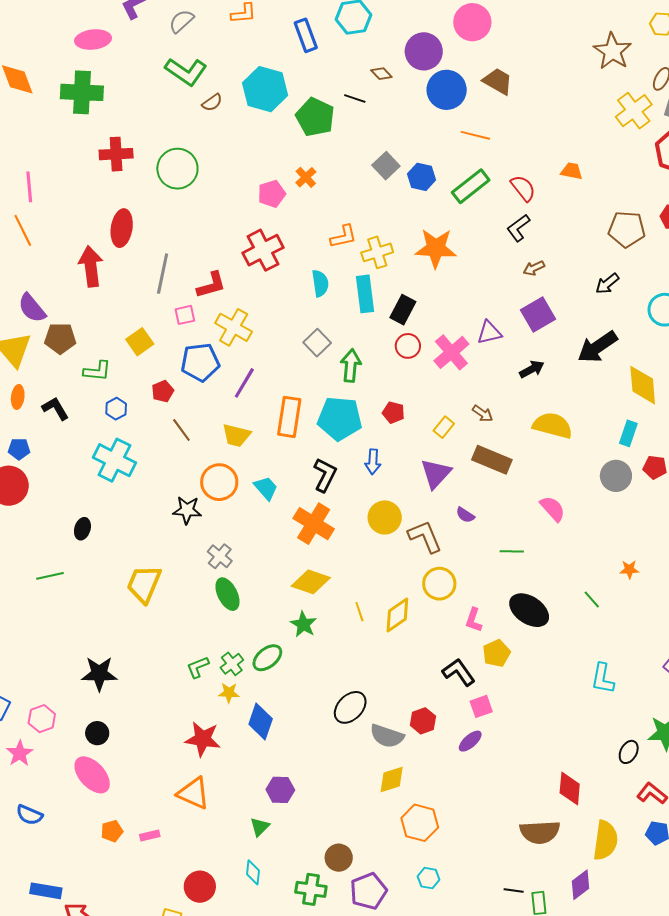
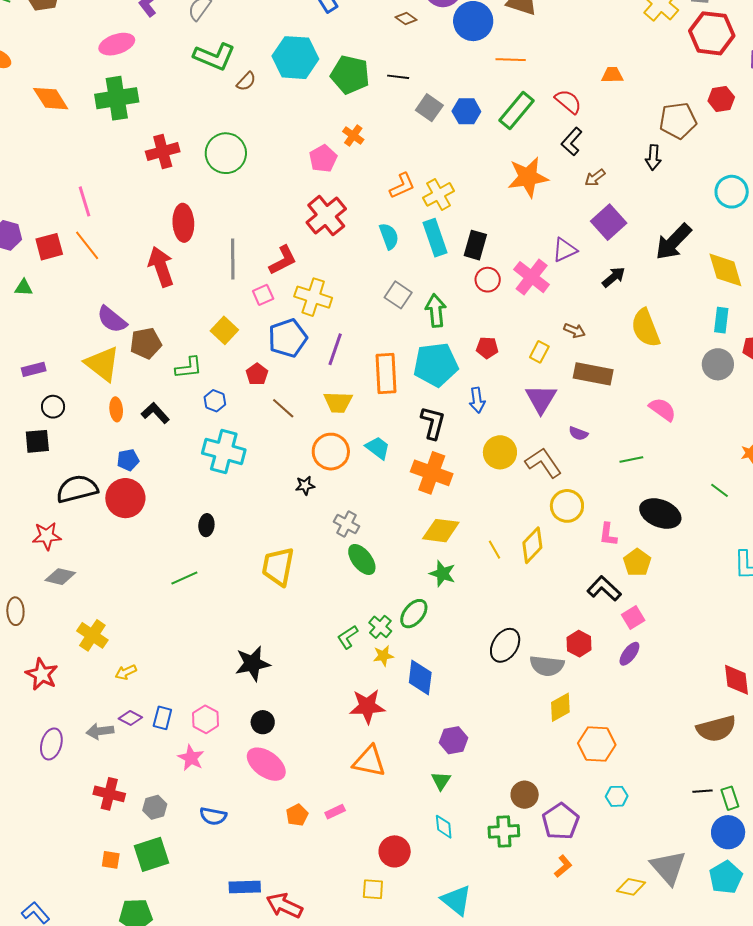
black line: (355, 98) -> (398, 77), moved
orange star: (436, 248) -> (528, 177), moved
black arrow: (607, 284) -> (653, 158), moved, turned -35
yellow semicircle: (553, 425) -> (646, 328), turned -114
black star: (187, 510) -> (305, 486), size x0.7

